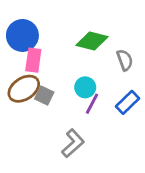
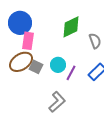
green diamond: (92, 41) -> (71, 27), turned -40
cyan circle: (85, 87) -> (58, 65), moved

